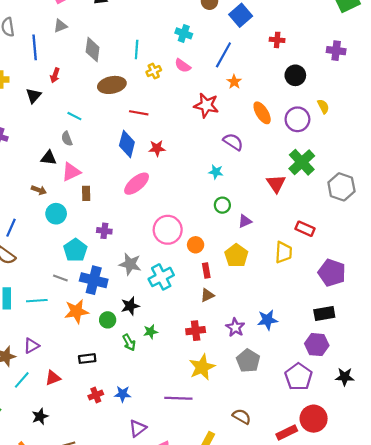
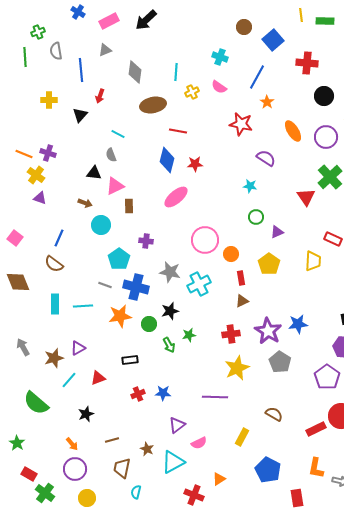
red cross: (277, 40) -> (307, 63), size x1.5
purple star: (235, 327) -> (268, 331), size x1.5

